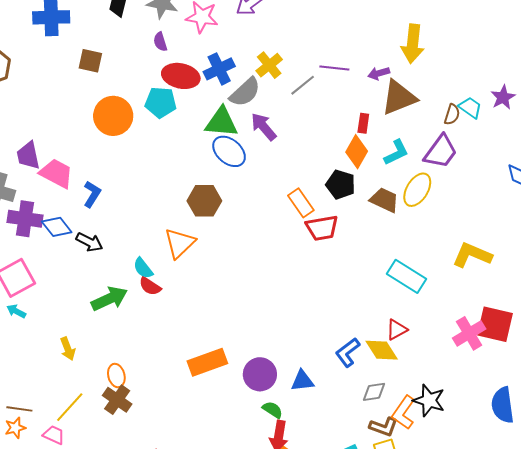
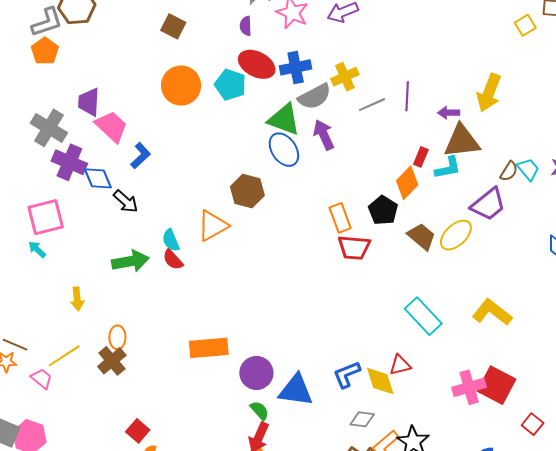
purple line: (334, 68) -> (407, 96), turned 72
cyan L-shape: (396, 153) -> (448, 168), moved
blue triangle: (302, 381) -> (296, 390), size x1.5

